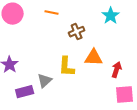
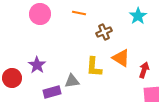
orange triangle: (94, 58) -> (121, 58), turned 30
gray triangle: (45, 81) -> (72, 81), turned 35

